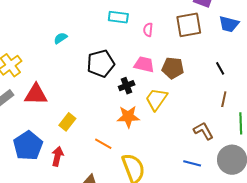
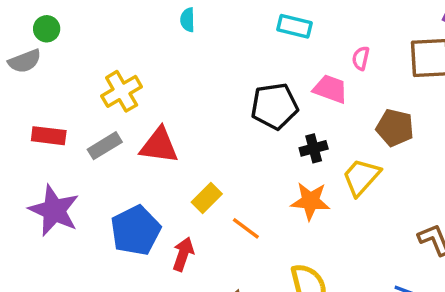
cyan rectangle: (118, 17) -> (294, 26), moved
cyan semicircle: (60, 38) -> (187, 20), moved, turned -64
pink trapezoid: (144, 64) -> (330, 89), moved
orange line: (103, 144) -> (246, 228), moved

